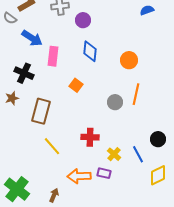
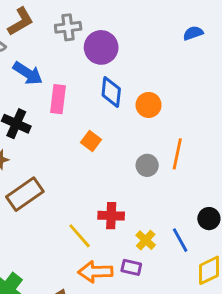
purple circle: (83, 20) -> (101, 47), size x1.5
orange circle: (129, 60) -> (149, 105), moved
brown rectangle: (41, 111) -> (25, 194), moved, turned 40
yellow line: (52, 146) -> (80, 236), moved

